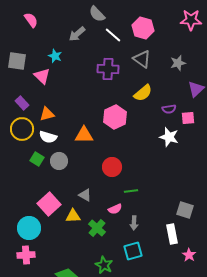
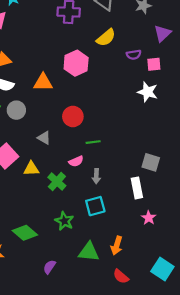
white star: (169, 137) -> (148, 92), moved
gray triangle: (85, 195) -> (44, 138), moved
pink star: (189, 255) -> (149, 218), moved

